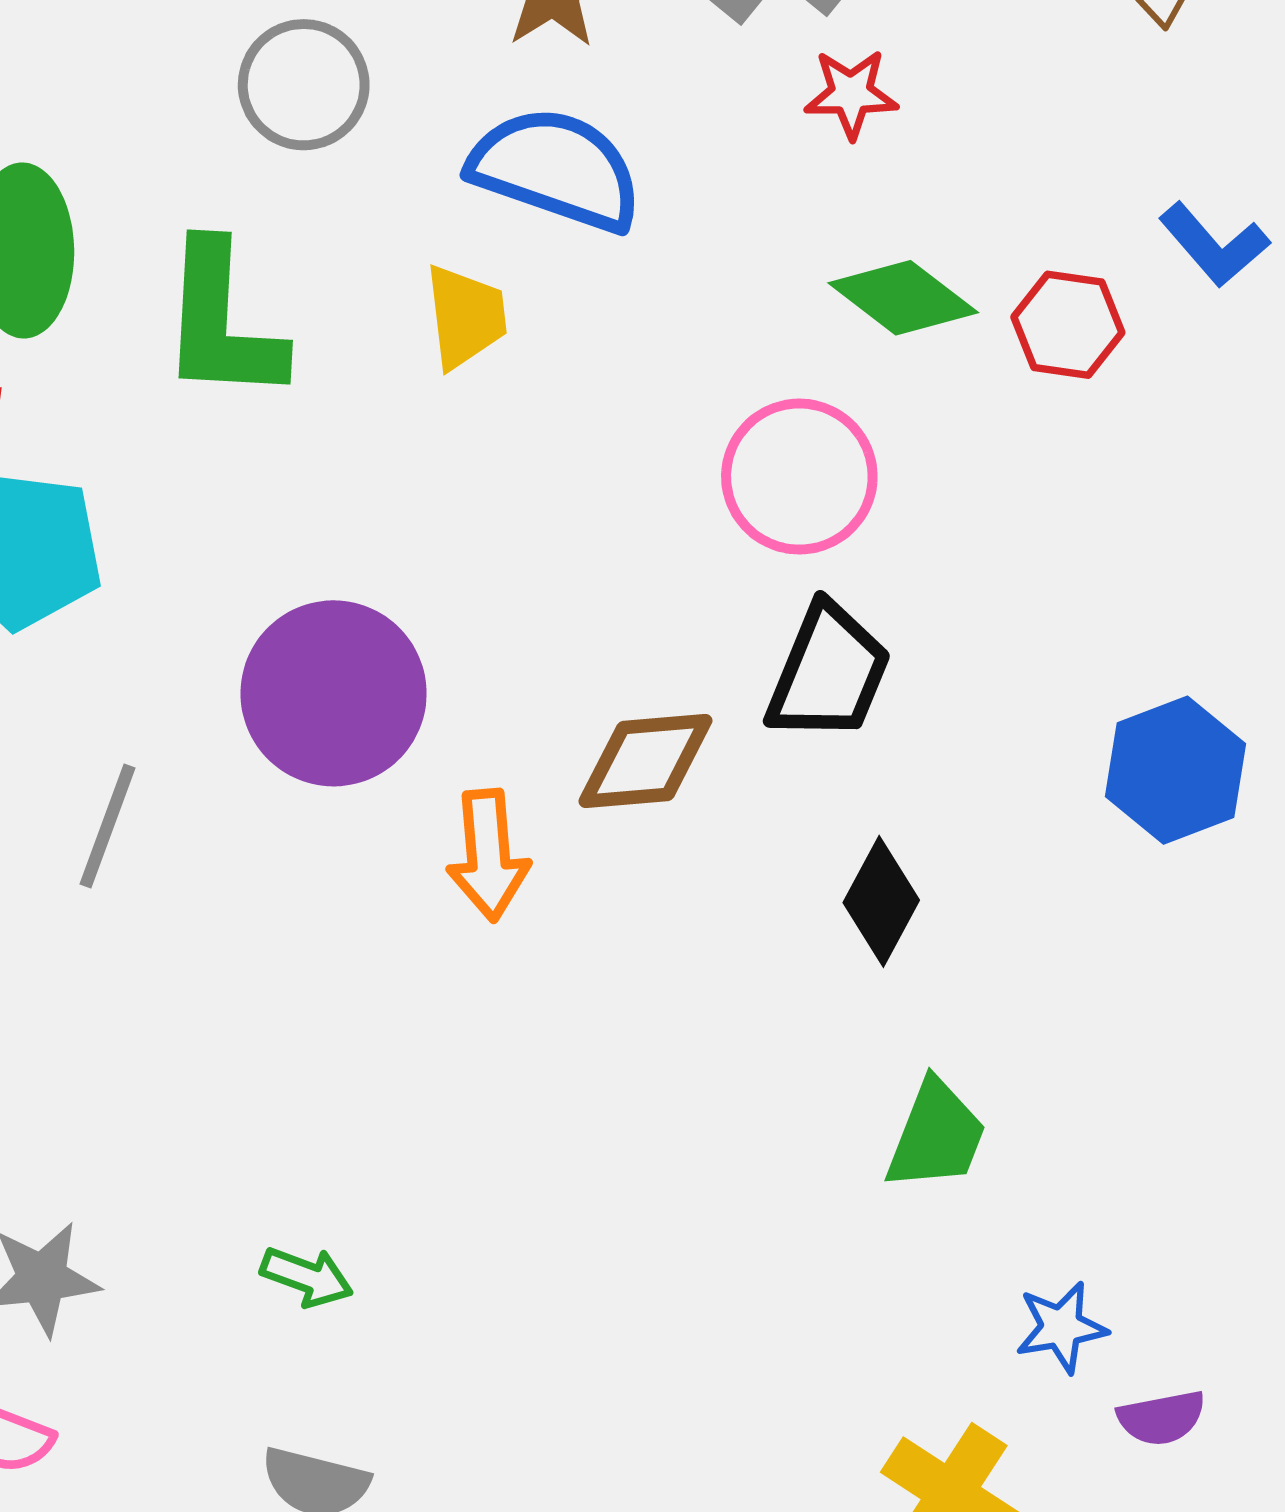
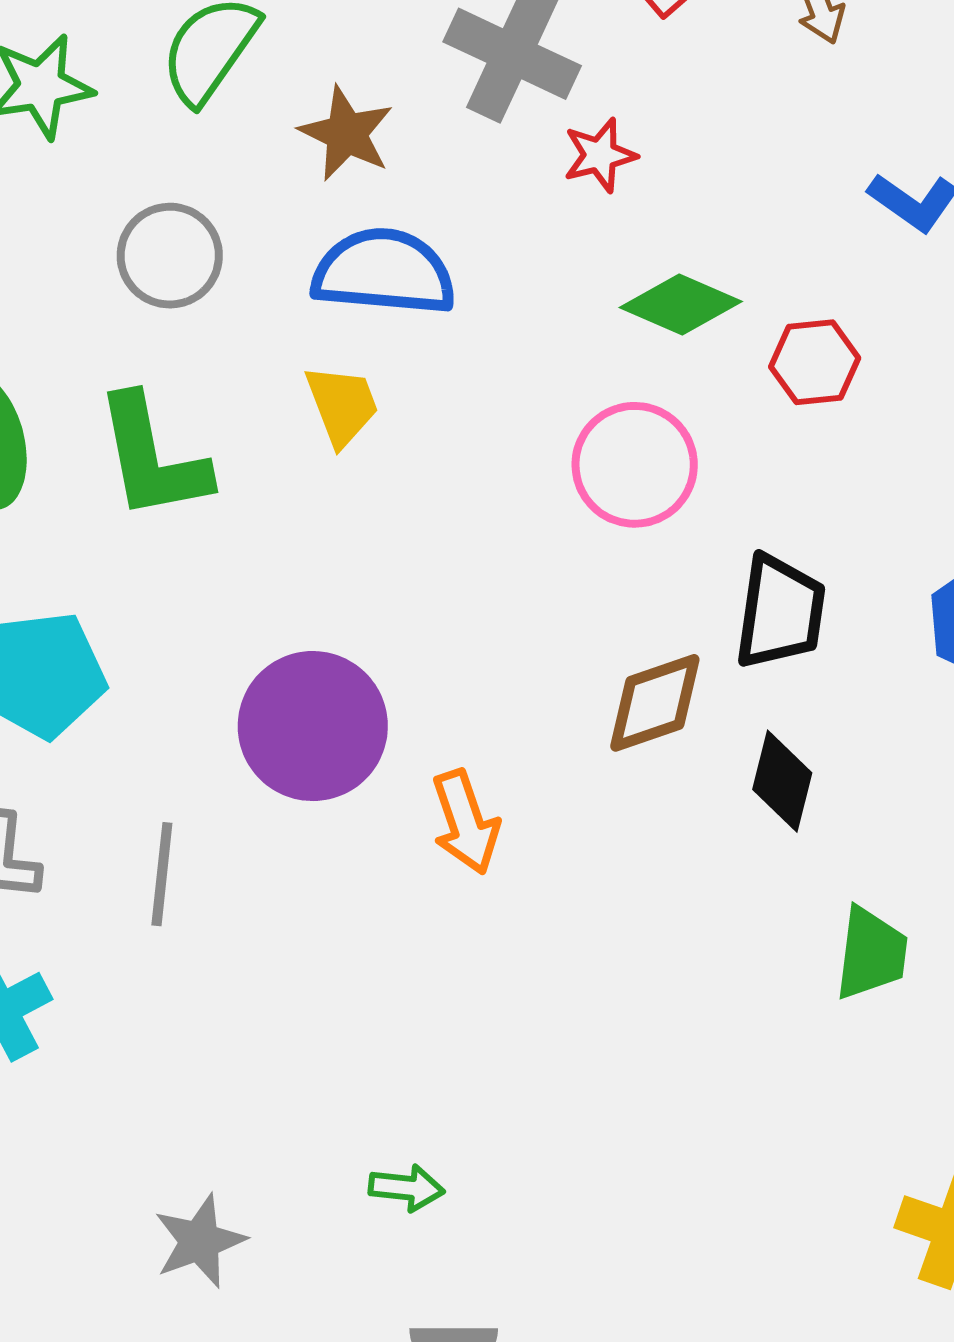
red hexagon: (1068, 325) -> (815, 362), moved
black trapezoid: (828, 673) -> (780, 612), moved
brown diamond: (645, 761) -> (655, 703), moved

